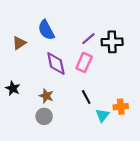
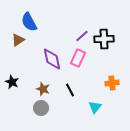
blue semicircle: (46, 30) -> (29, 22), moved
black line: (86, 97) -> (70, 90), moved
orange cross: (121, 107) -> (112, 83), moved

